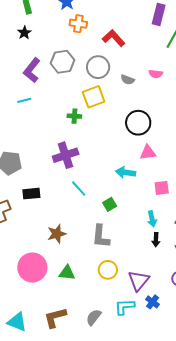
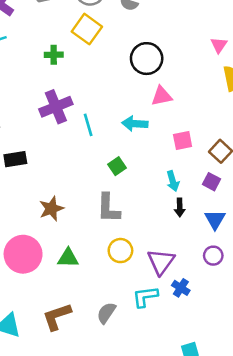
yellow square: (94, 97) -> (87, 29), turned -30
green cross: (74, 116) -> (54, 55), moved
cyan line: (79, 189) -> (88, 125), moved, turned 30

